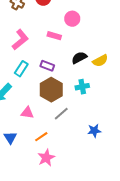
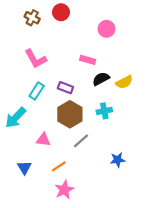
pink circle: (72, 19) -> (106, 29), moved
pink rectangle: (54, 36) -> (88, 60), moved
pink L-shape: (20, 40) -> (35, 59), turned 100

